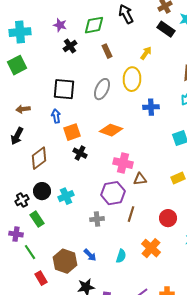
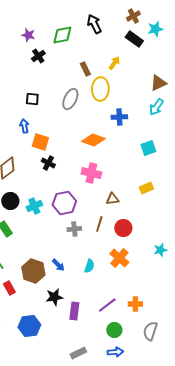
brown rectangle: (107, 51) -> (85, 69), moved
black square: (64, 89) -> (32, 99), size x0.6
orange diamond: (111, 130) -> (93, 140), moved
orange square: (72, 132) -> (40, 142), turned 36
brown triangle: (140, 179) -> (112, 199), moved
purple hexagon: (113, 193) -> (64, 203), moved
red circle: (168, 218) -> (123, 228), moved
gray cross: (97, 219) -> (74, 229), moved

